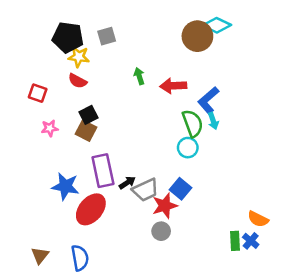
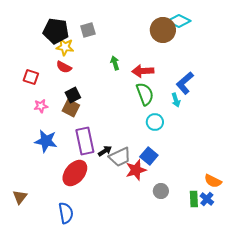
blue L-shape: (208, 100) -> (185, 83), moved
green semicircle: (193, 123) -> (145, 94), moved
blue star: (65, 186) -> (46, 141), moved
gray circle: (161, 231) -> (161, 191), moved
brown triangle: (40, 255) -> (20, 197), moved

